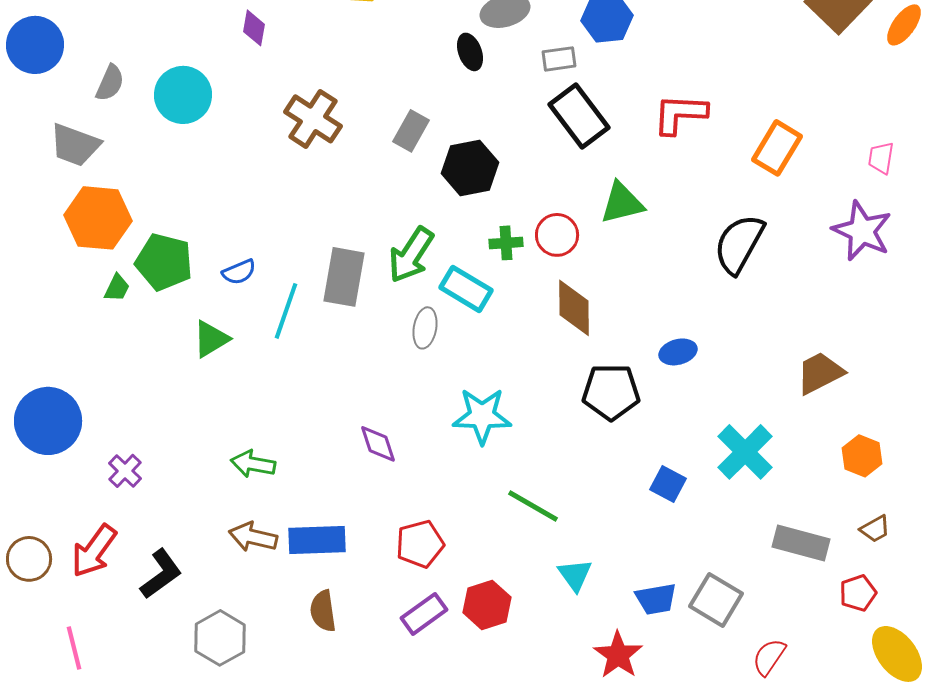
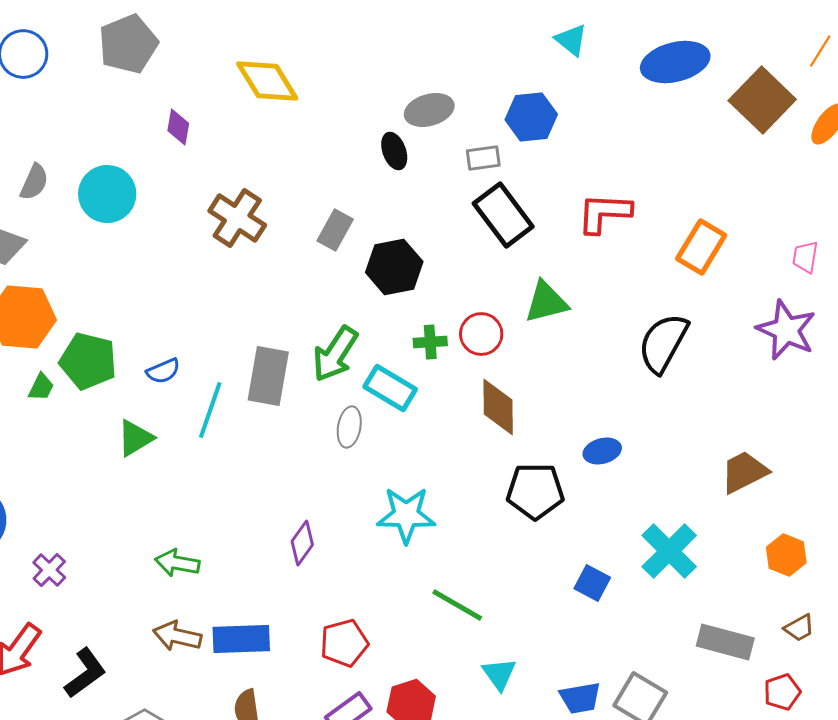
purple diamond: (378, 444) -> (302, 543), turned 54

